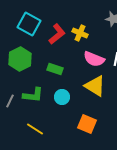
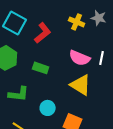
yellow cross: (80, 33) -> (77, 22), moved
cyan circle: (62, 97) -> (48, 108), moved

